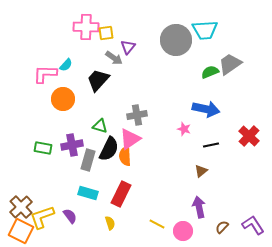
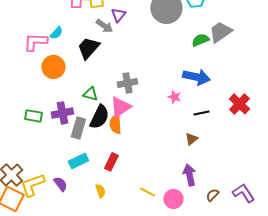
cyan rectangle: (88, 193) -> (78, 161), turned -42
red rectangle: (121, 194) -> (111, 162), size x0.7

